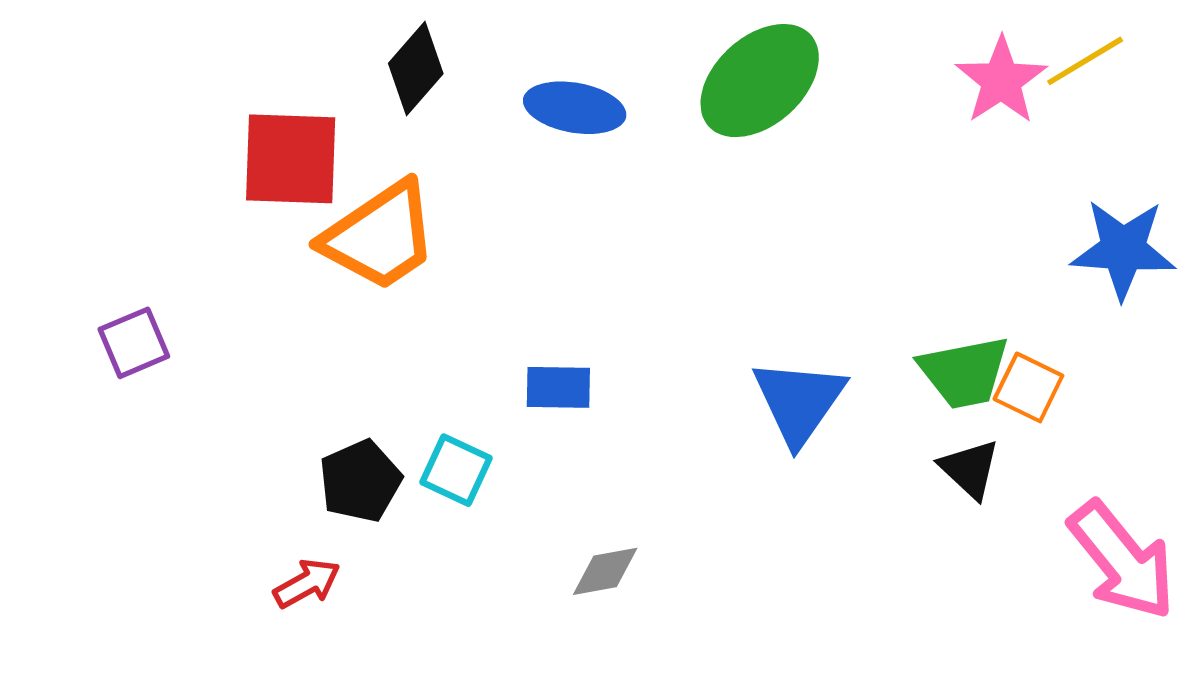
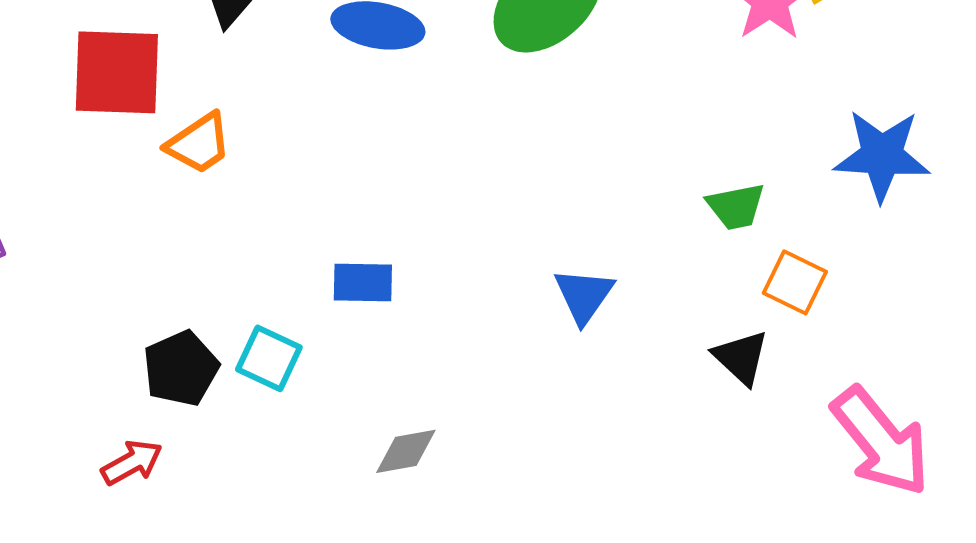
orange trapezoid: (380, 236) -> (199, 143), size x0.6
green trapezoid: (964, 372) -> (736, 206), moved, size x0.7
blue triangle: (799, 402) -> (584, 295), size x0.7

